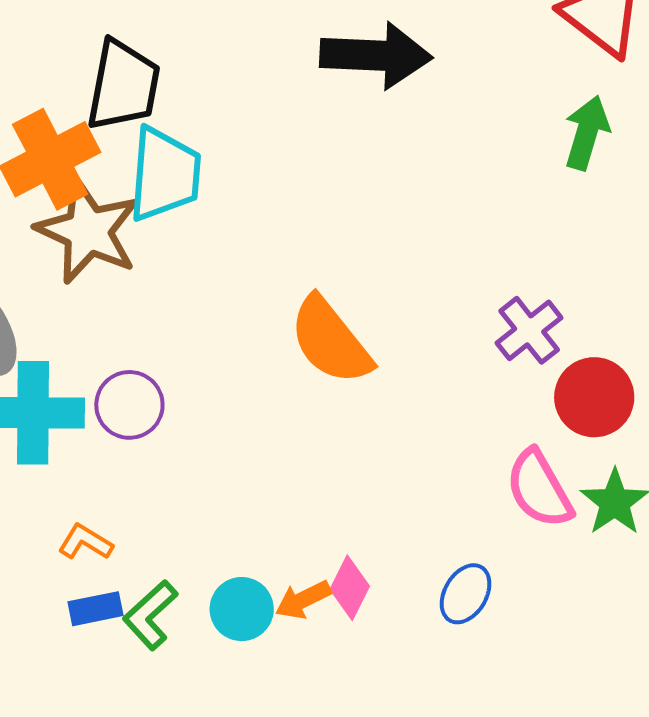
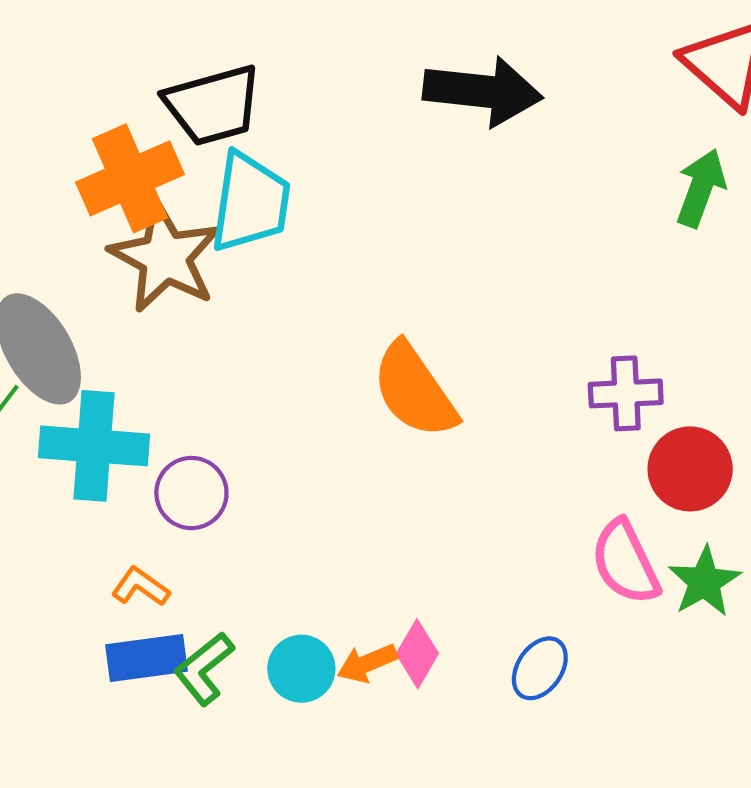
black trapezoid: (123, 85) -> (213, 105), turned 60
purple cross: (529, 330) -> (626, 393), turned 32
purple circle: (129, 405) -> (191, 493), moved
blue rectangle: (96, 609) -> (146, 658), size x1.4

